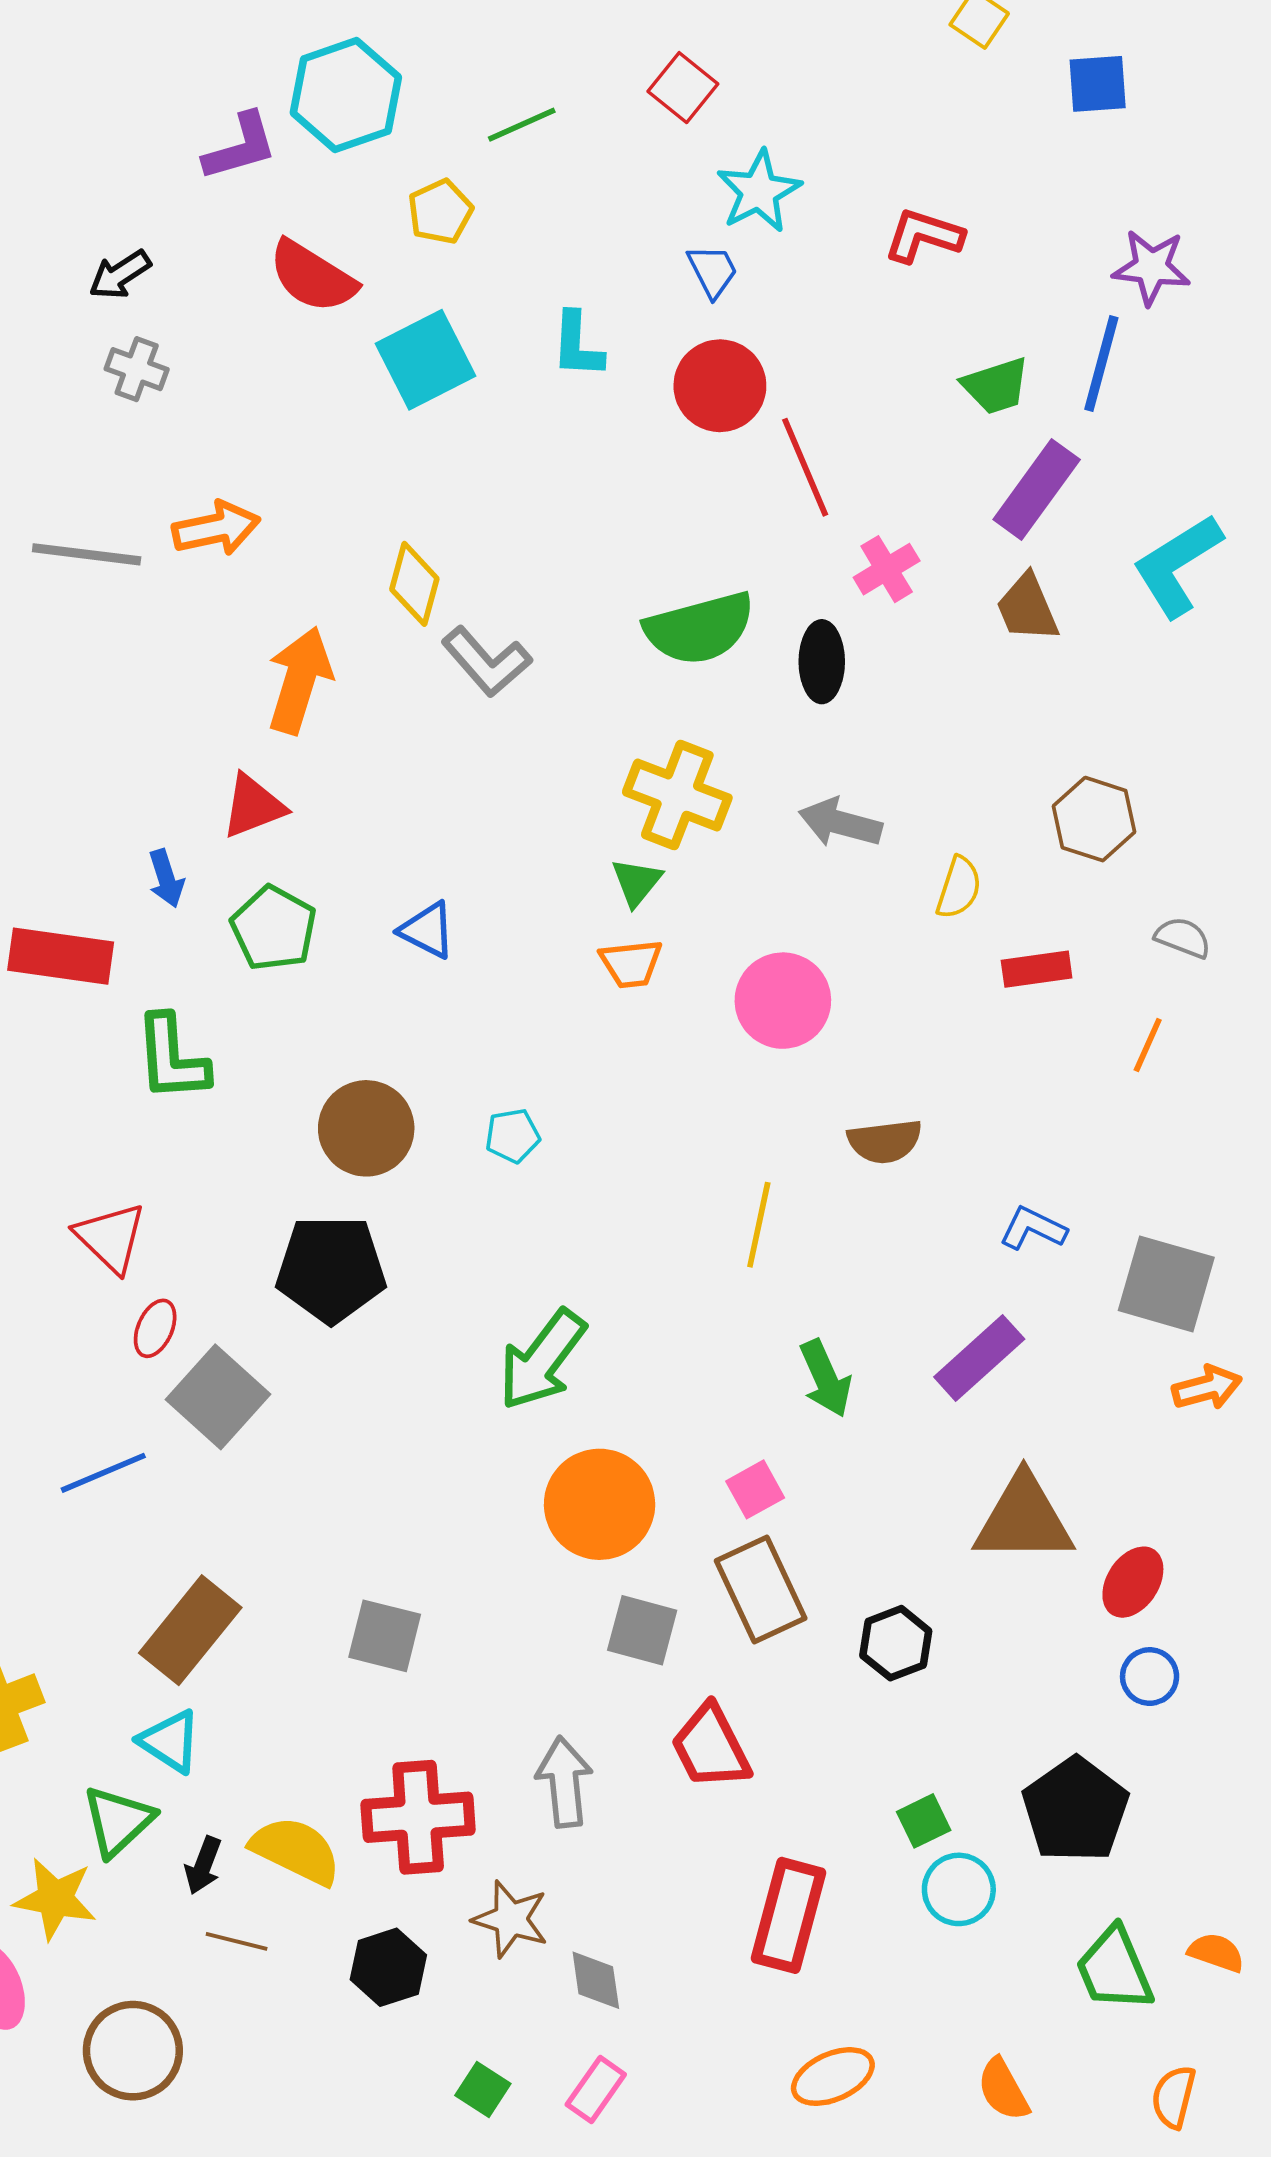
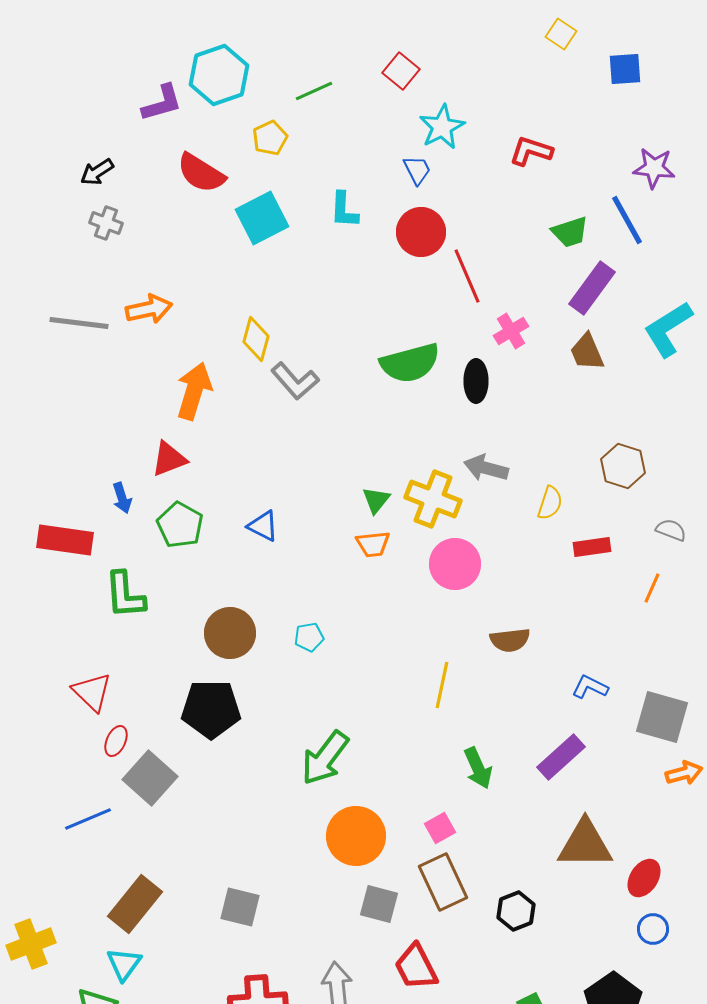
blue line: (1101, 364) -> (627, 220), turned -44
yellow cross: (677, 795) -> (433, 499), moved
cyan triangle: (170, 1741) -> (124, 964), turned 33

